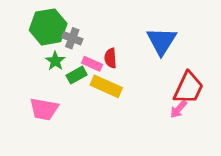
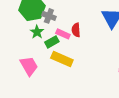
yellow rectangle: (106, 86) -> (62, 59), moved
pink trapezoid: (44, 109) -> (29, 66), turned -130

